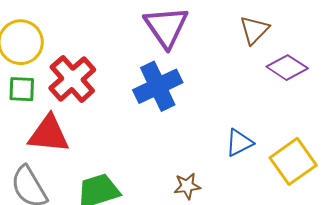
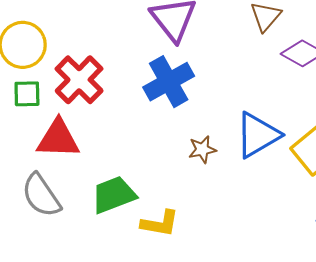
blue triangle: (239, 143) -> (258, 135), size x1.6
brown star: (187, 186) -> (202, 149), moved

